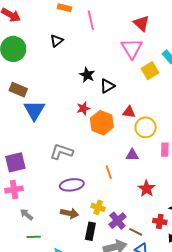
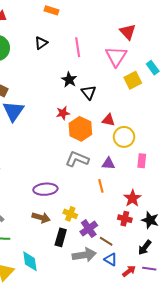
pink line: (91, 20) -> (78, 47), moved
black triangle: (107, 86) -> (89, 92), turned -42
gray L-shape: (62, 152) -> (77, 159), moved
orange line: (109, 172) -> (101, 186), moved
red star: (147, 189) -> (132, 198), moved
red cross: (160, 221) -> (125, 219), moved

